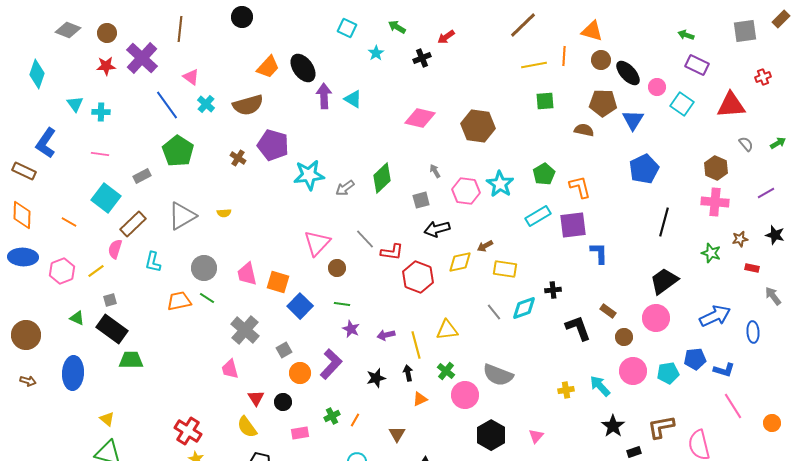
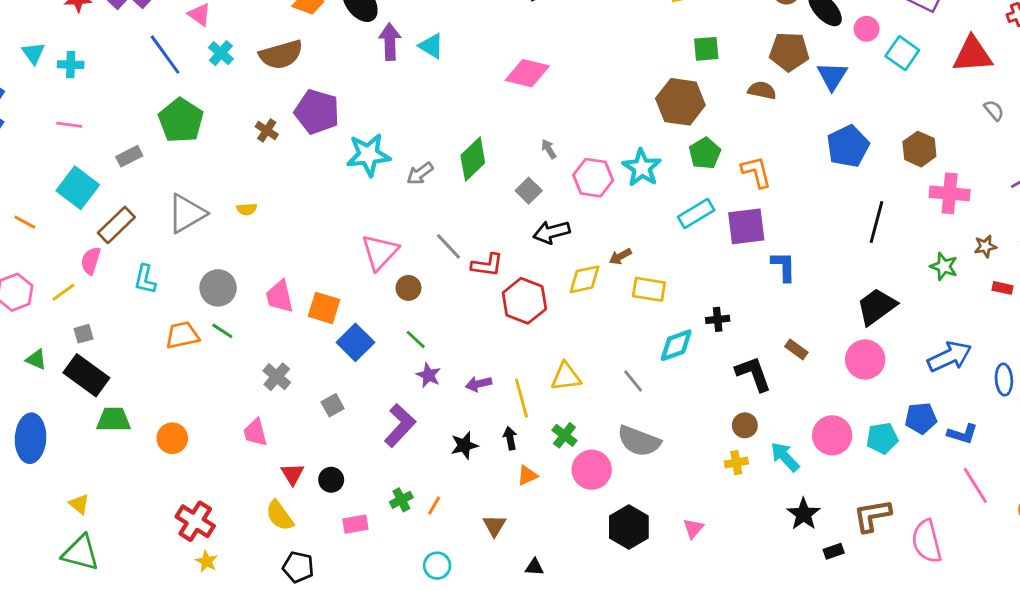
brown hexagon: (478, 126) -> (680, 102), moved
brown hexagon: (716, 168) -> (919, 149), moved
gray square: (421, 200) -> (529, 191), turned -30
green line: (342, 304) -> (416, 339), turned 35
gray line: (494, 312) -> (633, 381), moved
gray cross: (245, 330) -> (277, 377), size x0.7
brown circle: (624, 337) -> (745, 425), moved
orange circle: (300, 373) -> (172, 438), moved

